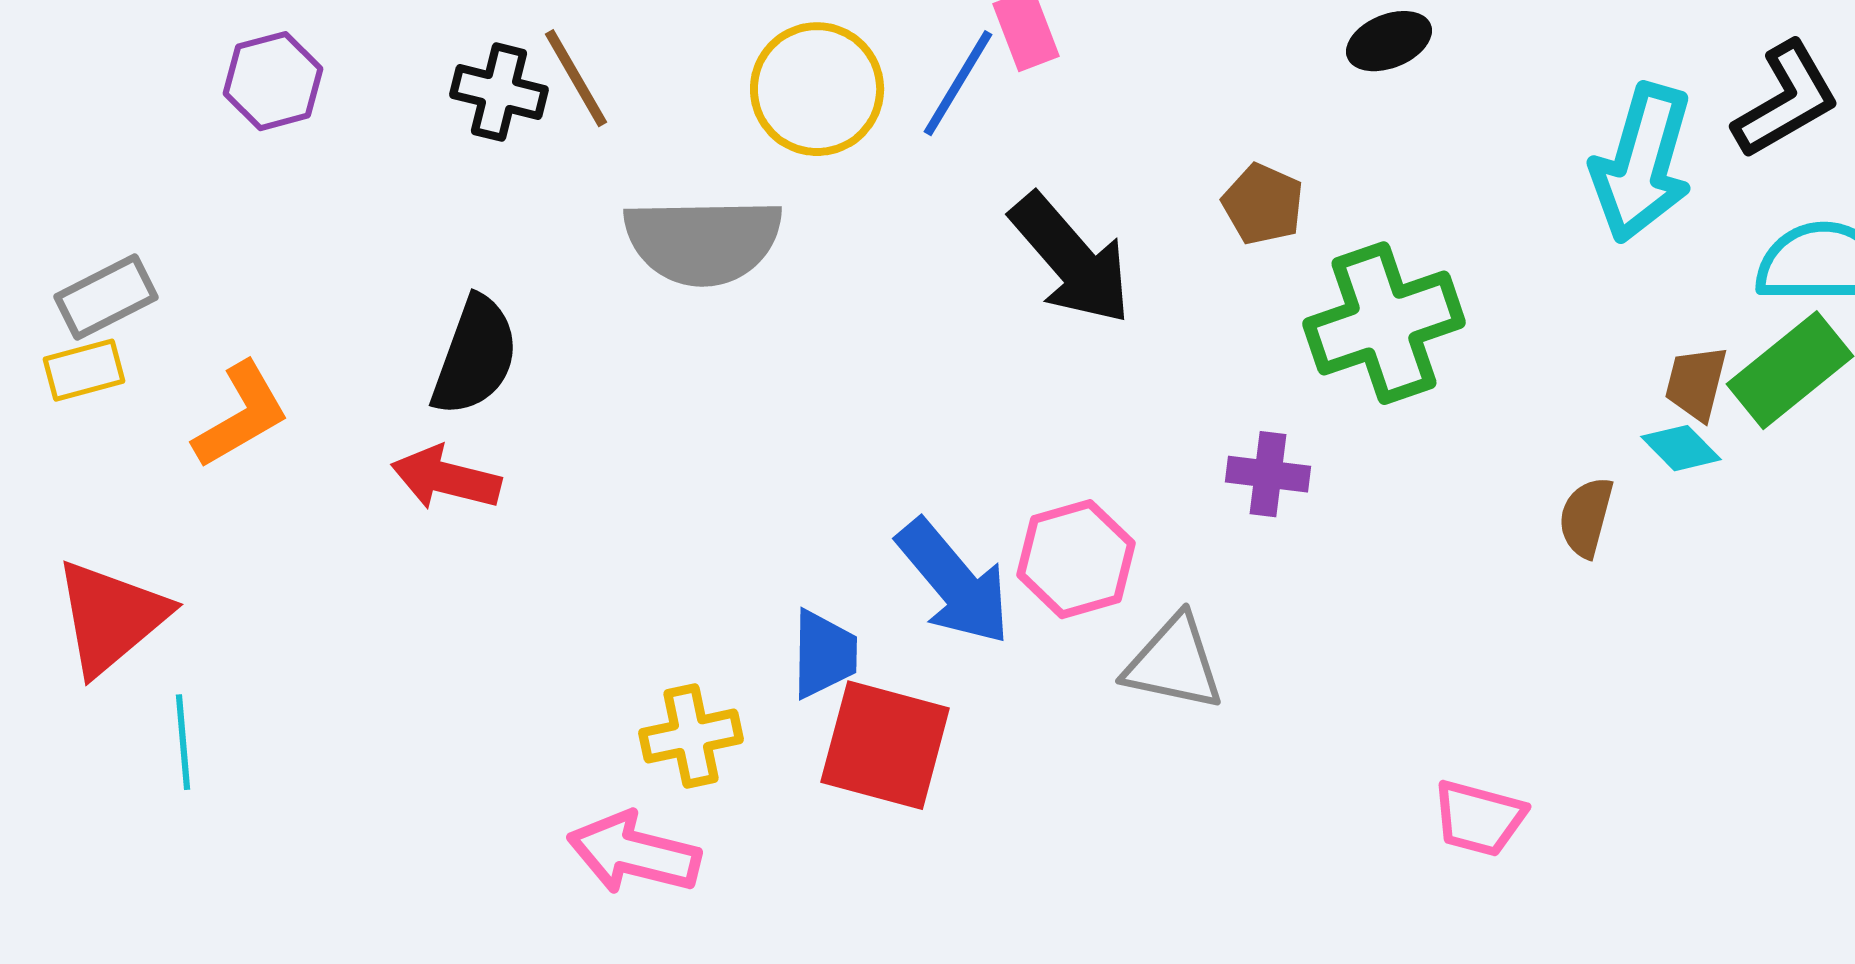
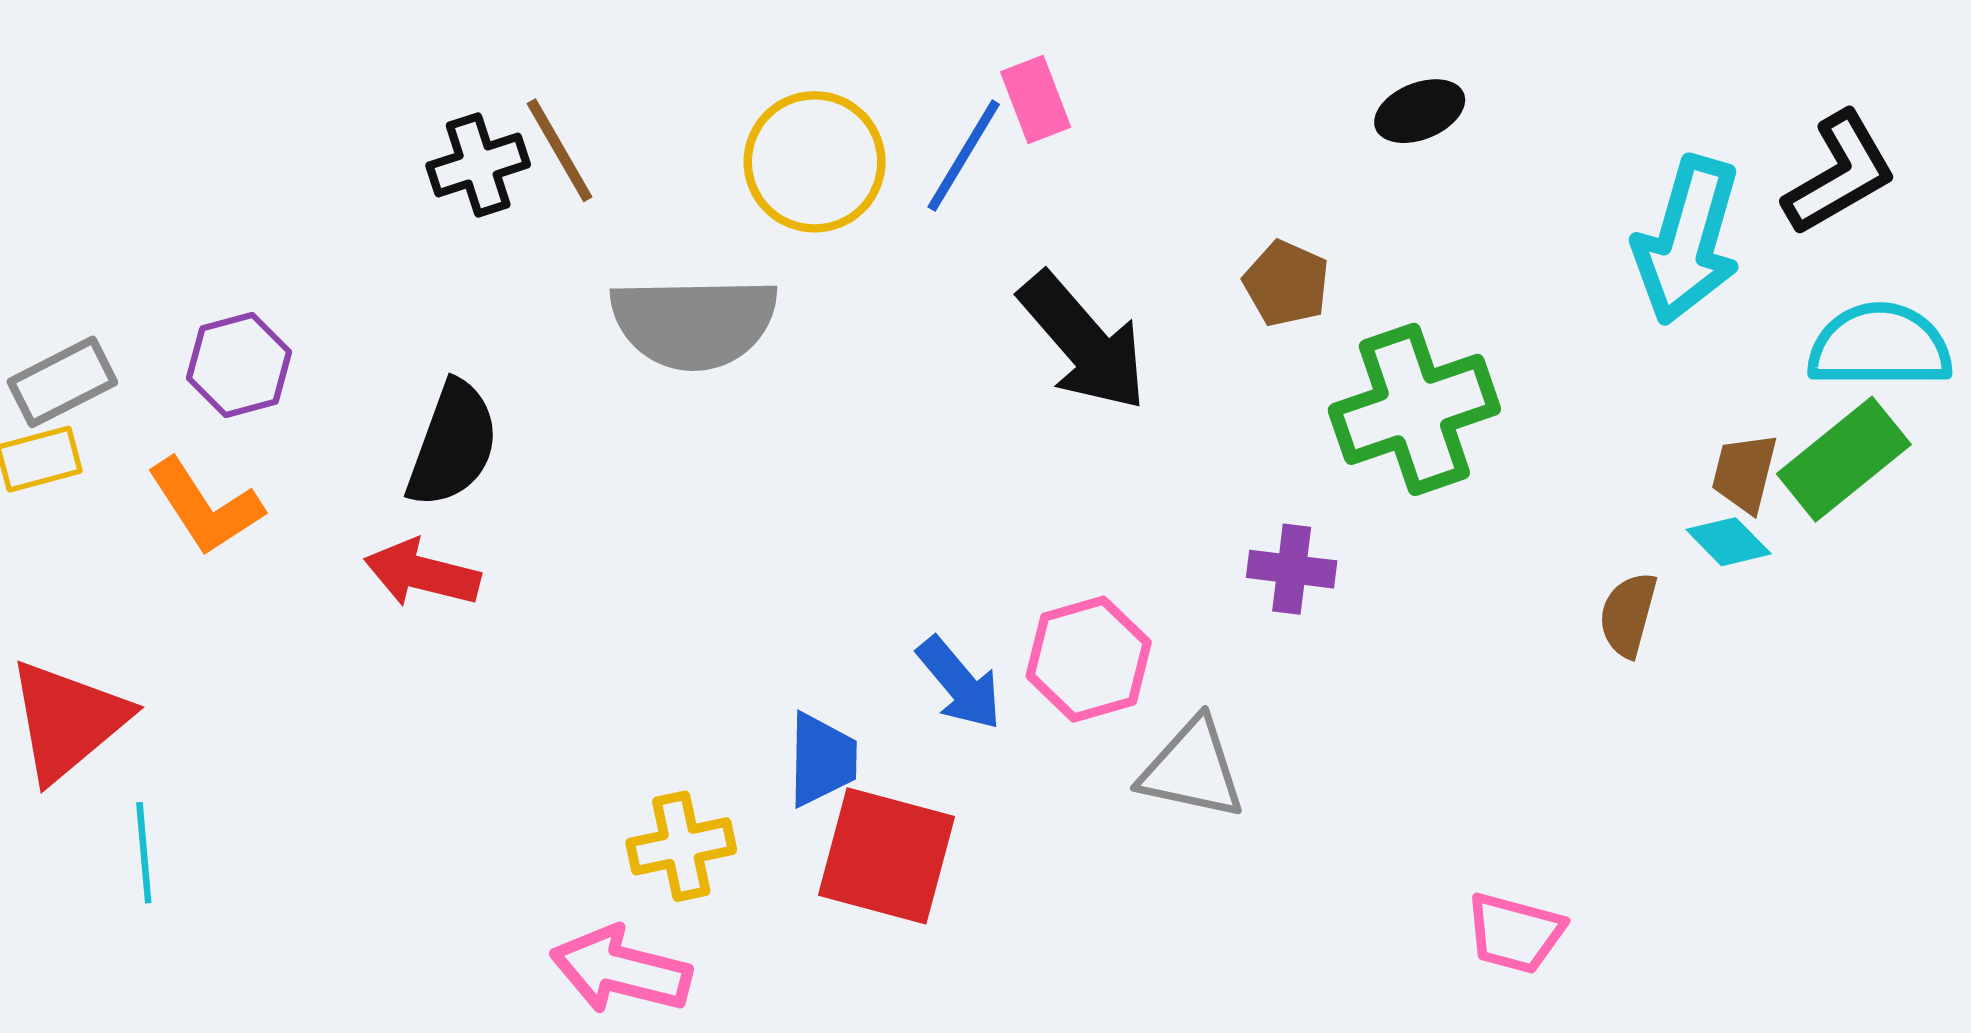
purple hexagon: (273, 81) -> (239, 365), moved
black cross: (499, 92) -> (478, 165), turned -32
orange L-shape: (241, 415) -> (205, 507), turned 87
blue arrow: (954, 582) -> (959, 683), size x0.7

